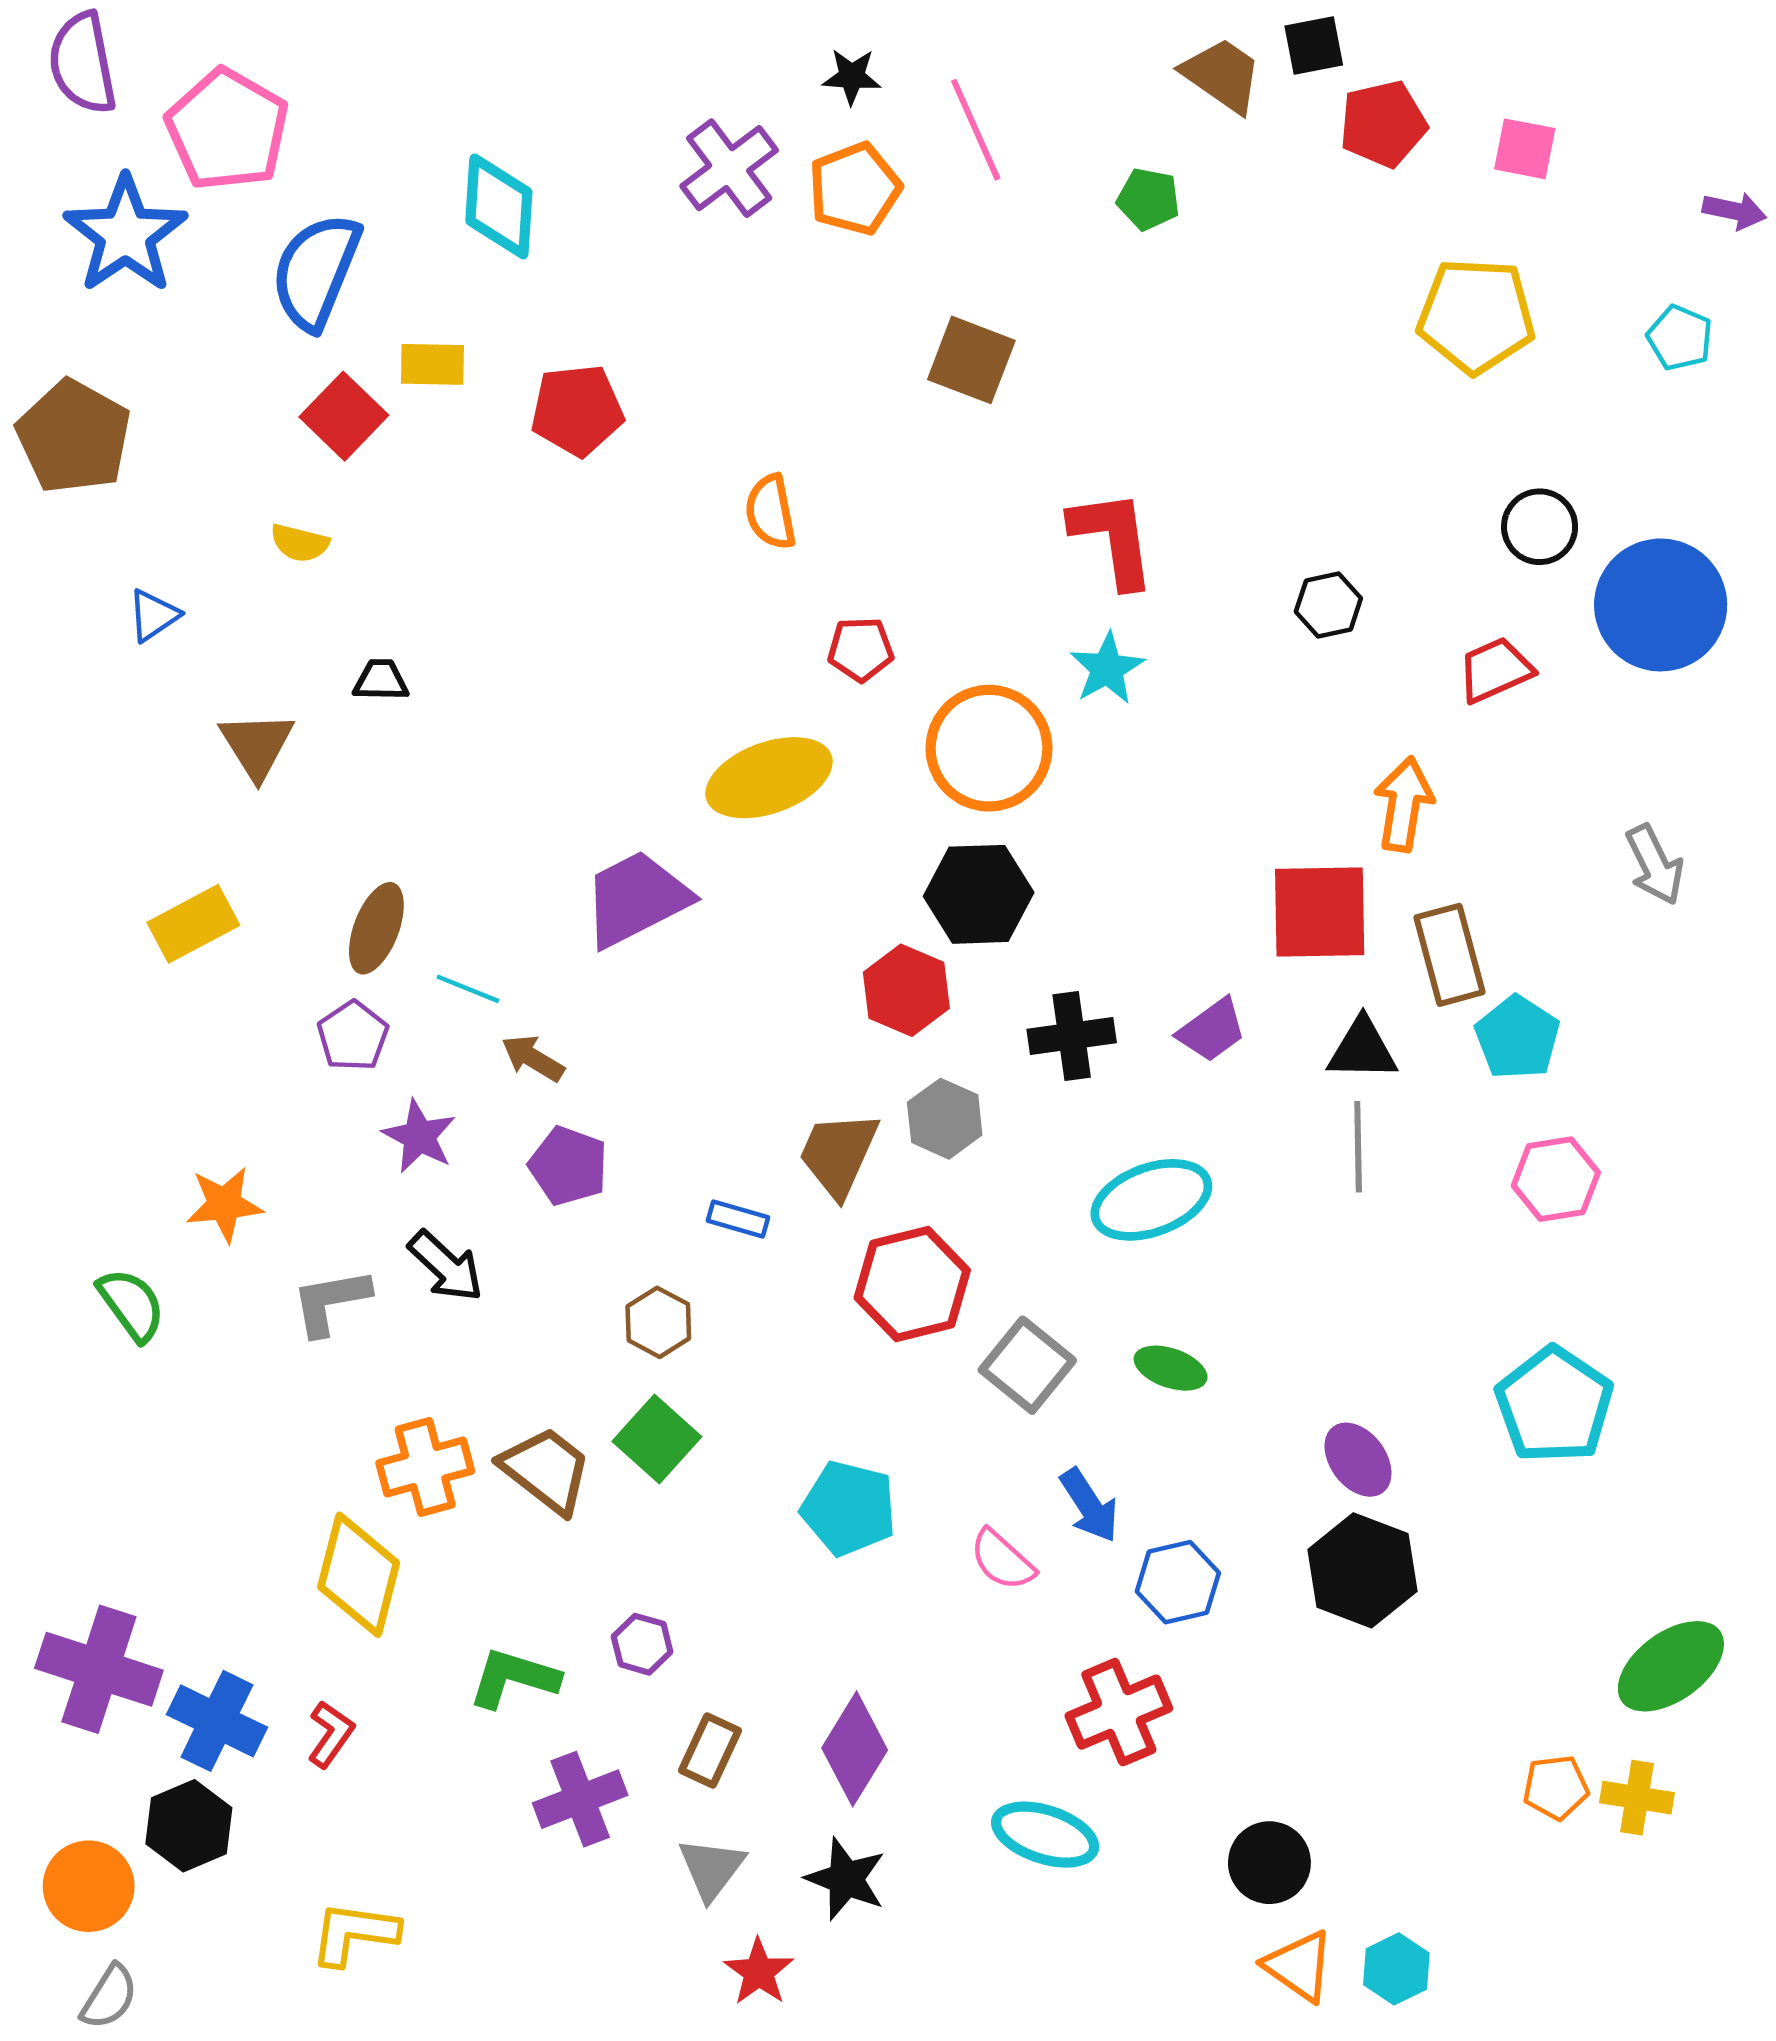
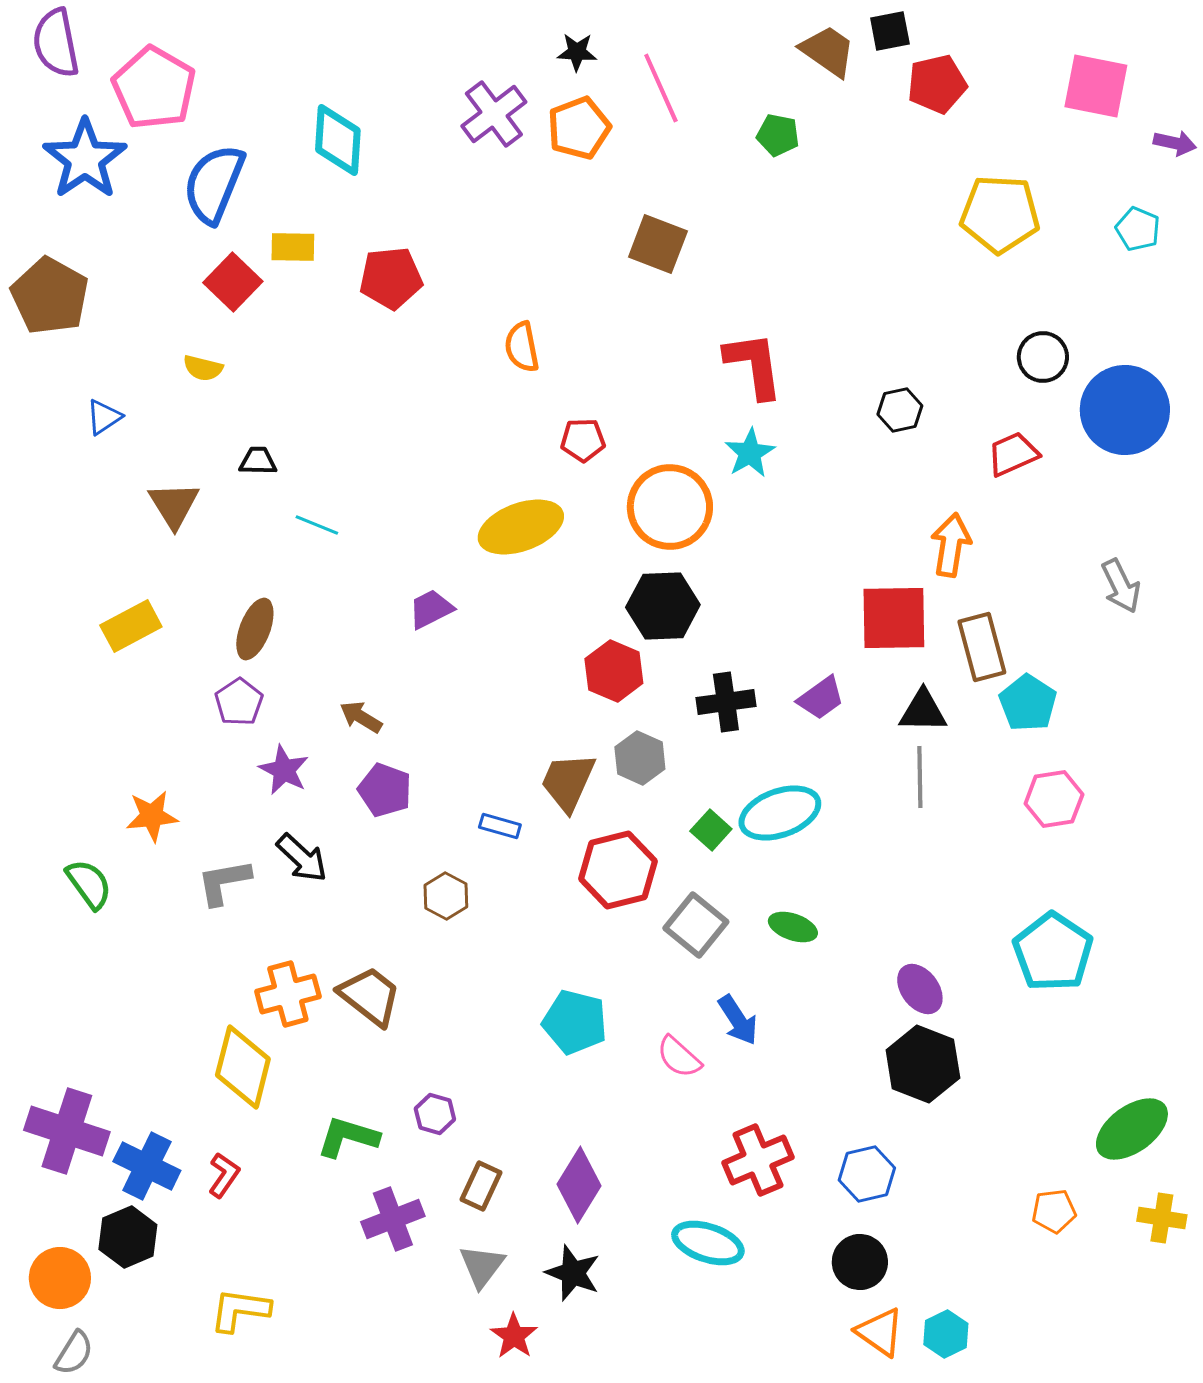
pink square: (1525, 149) -> (1096, 86), moved, size x1.5
purple trapezoid: (636, 899) -> (431, 609), size x0.6
cyan line: (468, 989) -> (317, 525), moved
green square: (657, 1439) -> (711, 830), moved, size x0.7
blue hexagon: (1178, 1582) -> (867, 1174), moved
yellow cross: (1637, 1798) -> (1162, 1218), moved

